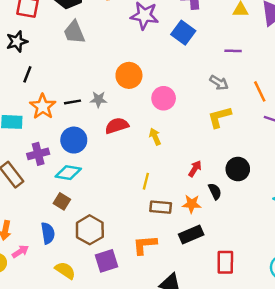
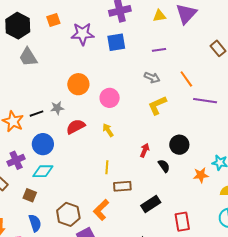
blue square: (183, 33) -> (116, 42), turned -36
brown square: (62, 201) -> (30, 195), moved
orange star: (192, 204) -> (201, 175), moved
orange L-shape: (145, 245) -> (101, 210), moved, turned -30

